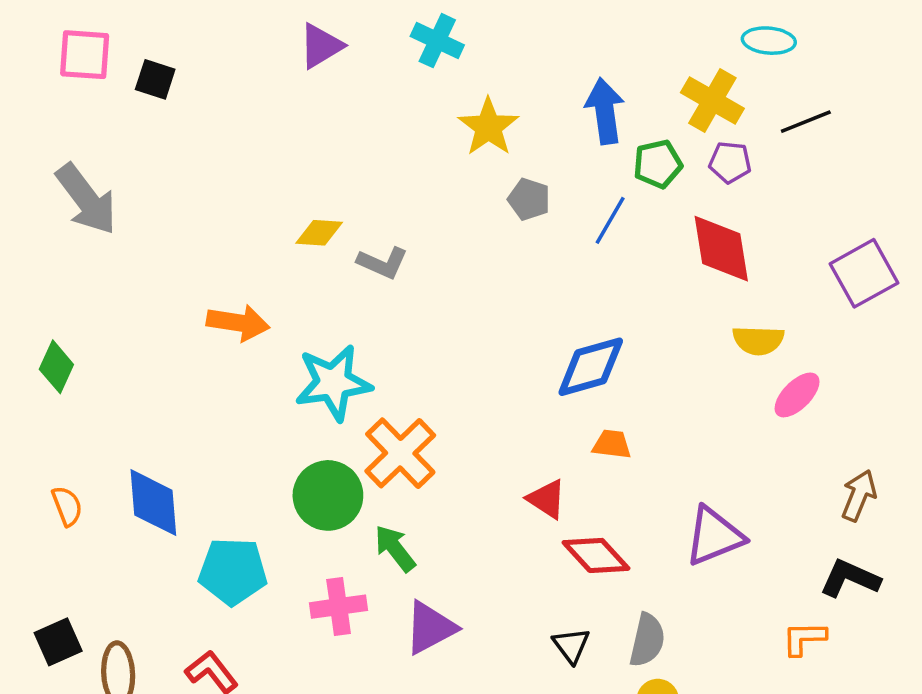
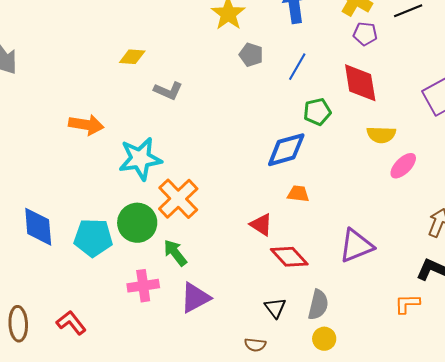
green pentagon: (658, 164) -> (317, 112), moved
yellow diamond: (319, 233) -> (132, 57), moved
cyan pentagon: (233, 571) -> (93, 238), moved

